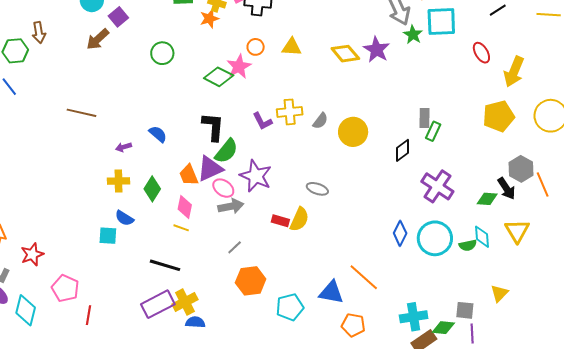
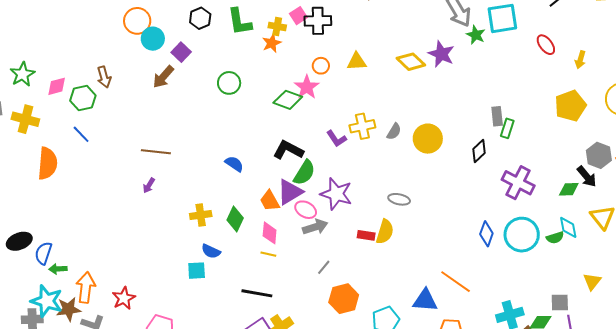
yellow arrow: (514, 72) -> (580, 60), size x0.6
black L-shape: (213, 127) -> (288, 150), turned -60
purple arrow: (123, 147) -> (149, 186), moved, turned -35

